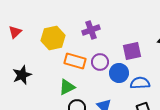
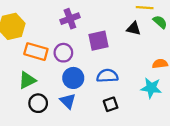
purple cross: (91, 30) -> (70, 19), moved
blue circle: (119, 73) -> (73, 78), moved

